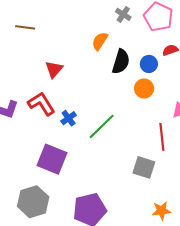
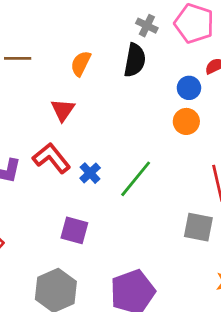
orange semicircle: (100, 41) -> (81, 63), moved
black semicircle: (121, 62) -> (135, 60), moved
purple square: (52, 159) -> (74, 230), size x0.7

